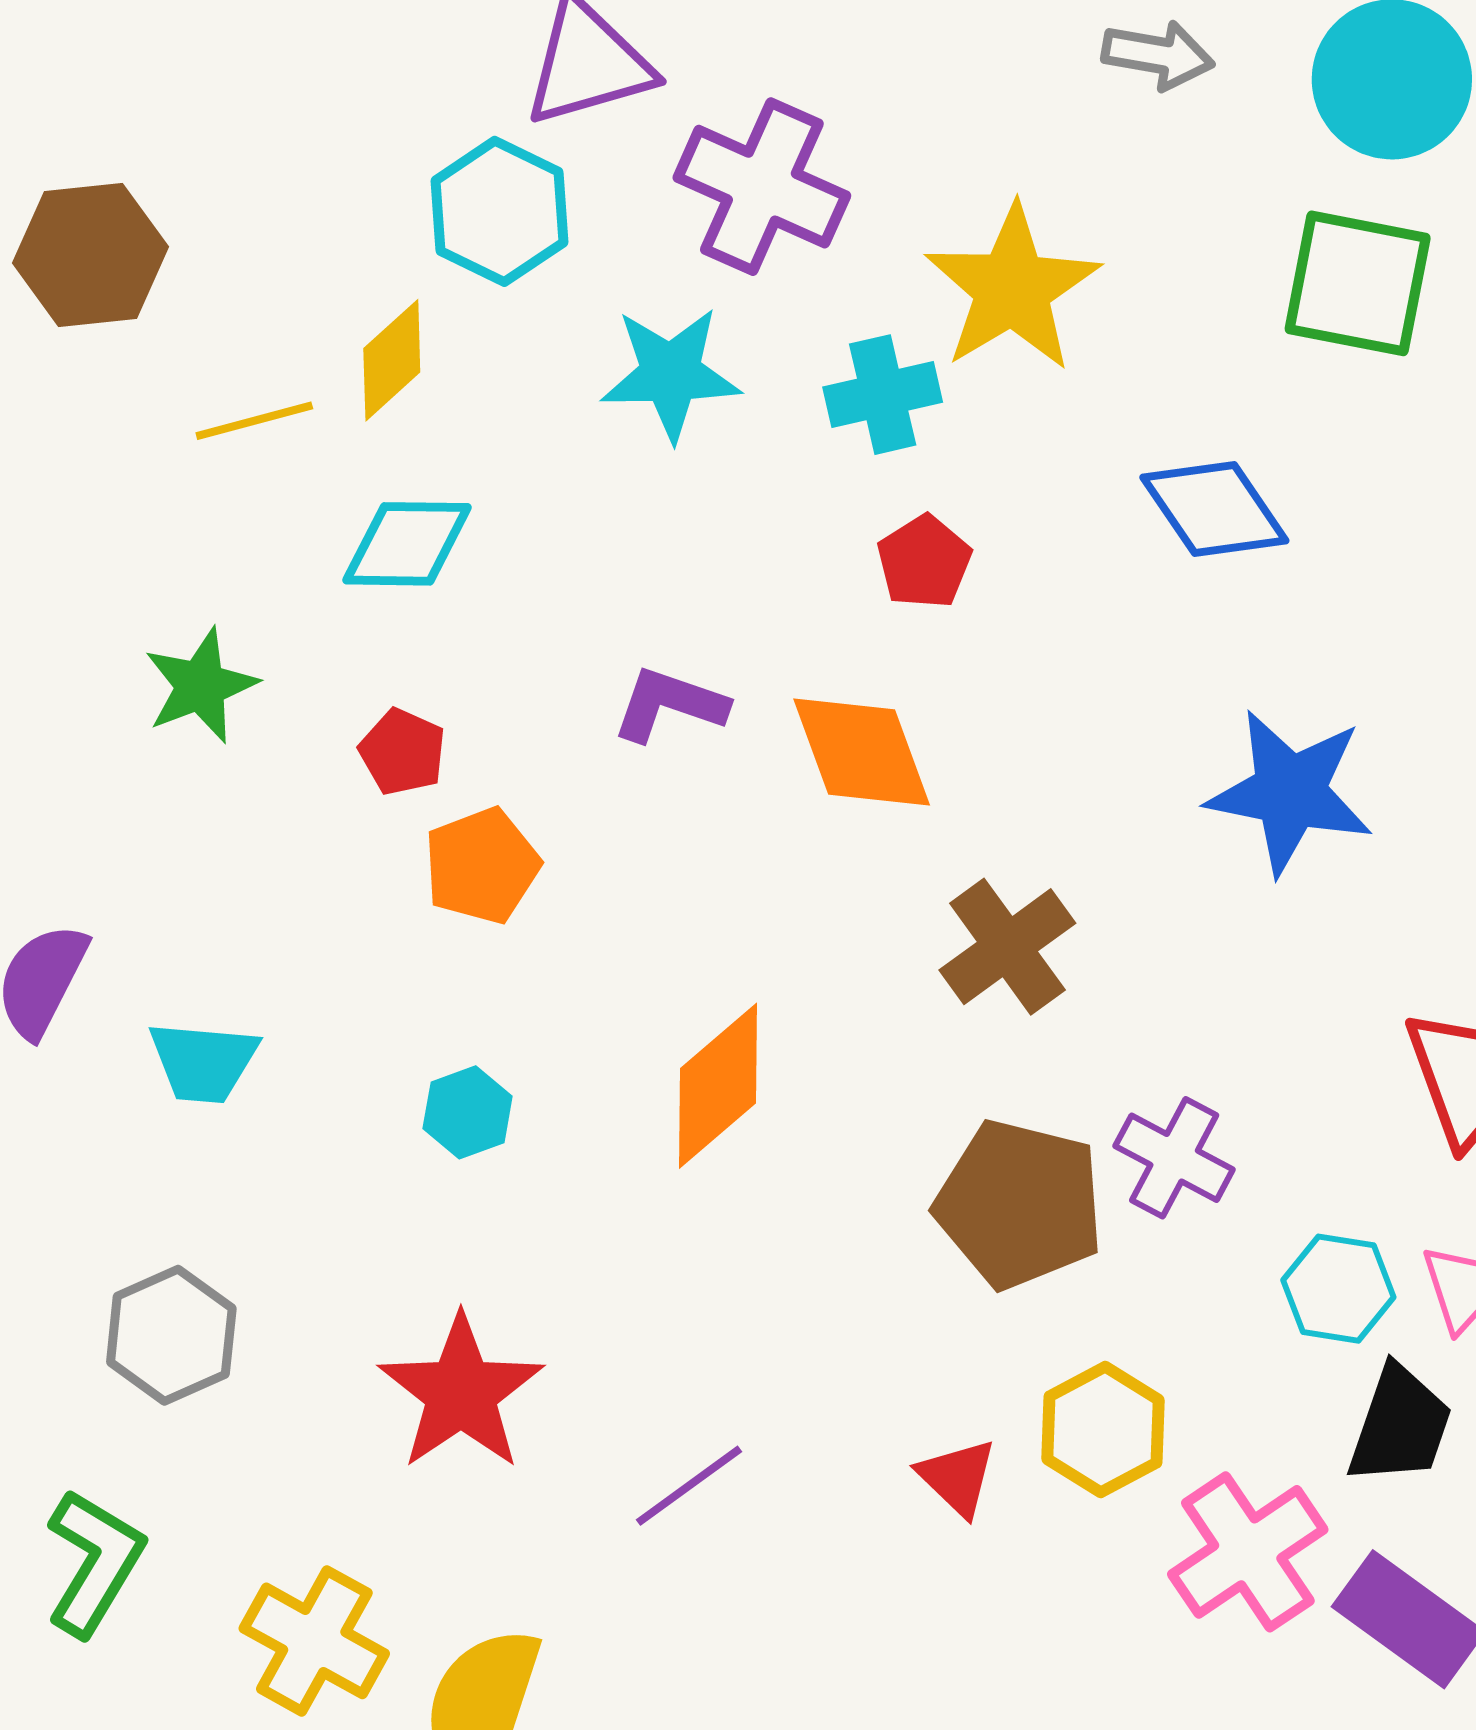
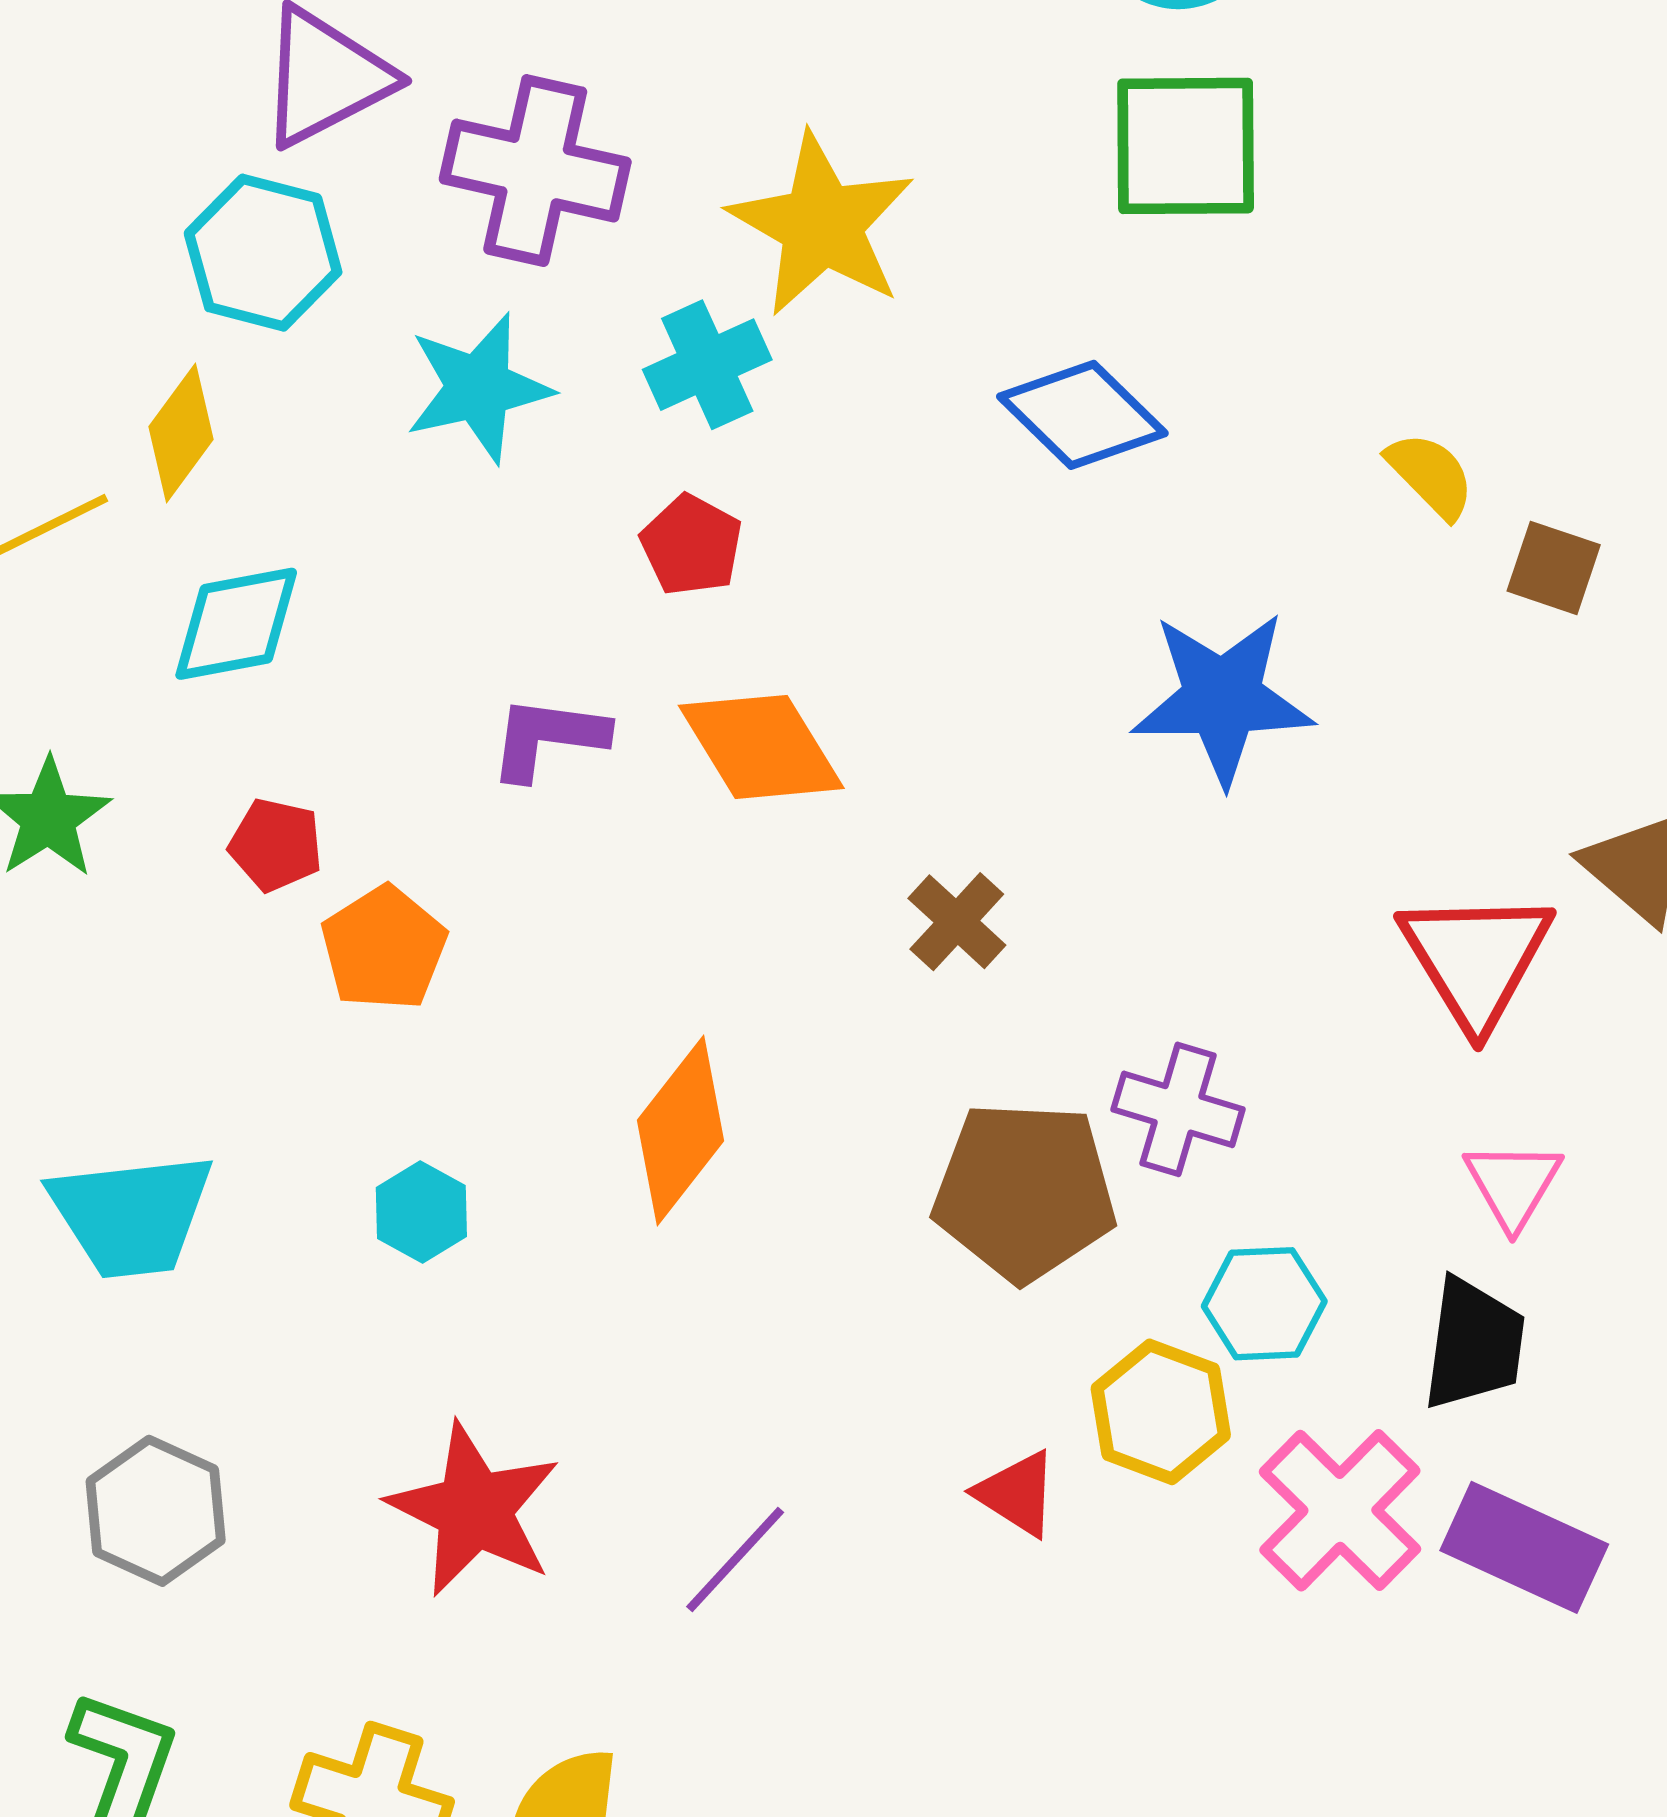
red pentagon: (924, 562) -> (691, 545), moved
brown cross: (1007, 947) -> (957, 922), size x0.7
cyan trapezoid: (203, 1062) -> (131, 1215), size x1.4
cyan hexagon: (1338, 1289) -> (1264, 1304), moved

